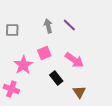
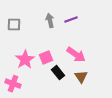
purple line: (69, 25) -> (71, 20), turned -64
pink square: (44, 53) -> (46, 58), moved
brown triangle: (79, 92) -> (81, 77), moved

